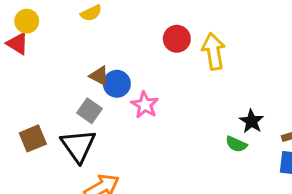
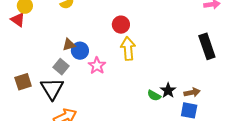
yellow arrow: (213, 51) -> (128, 49), moved
brown triangle: (99, 76) -> (69, 45), turned -48
black star: (251, 121) -> (168, 90), moved

